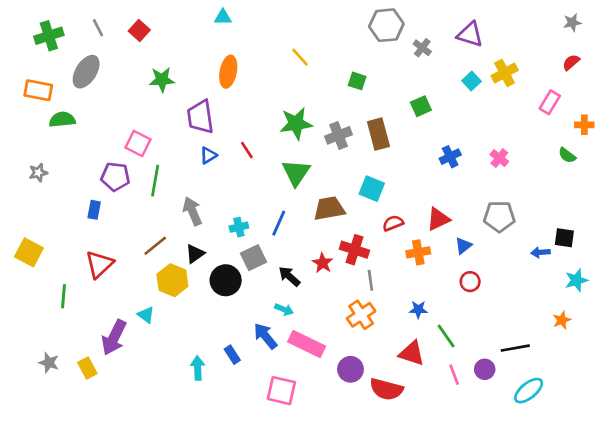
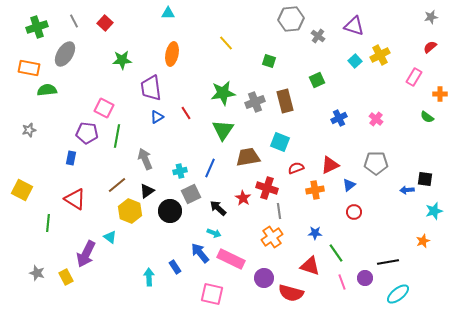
red triangle: (99, 264) -> (75, 199), turned -45

